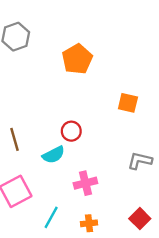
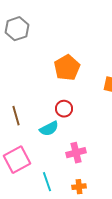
orange pentagon: (77, 59) -> (67, 68), moved
cyan line: (51, 217) -> (47, 182), turned -48

